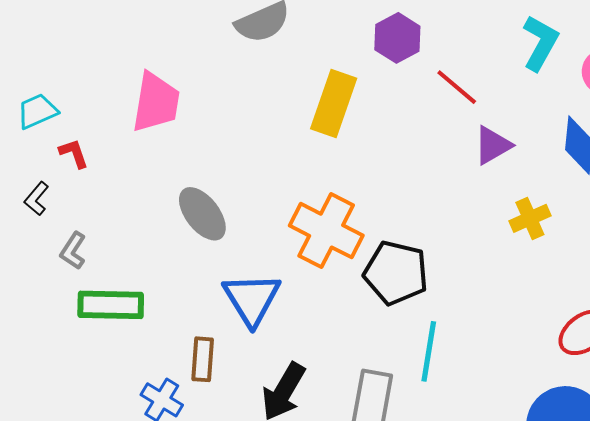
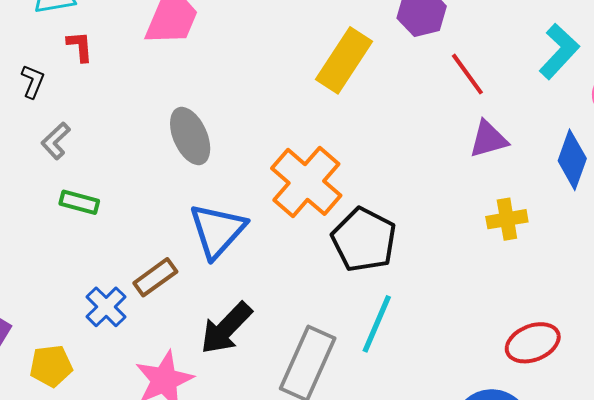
black L-shape: (37, 199) -> (33, 81), turned 148
green rectangle: (111, 305) -> (79, 202), size x0.6
brown rectangle: (203, 359) -> (155, 277), turned 36

